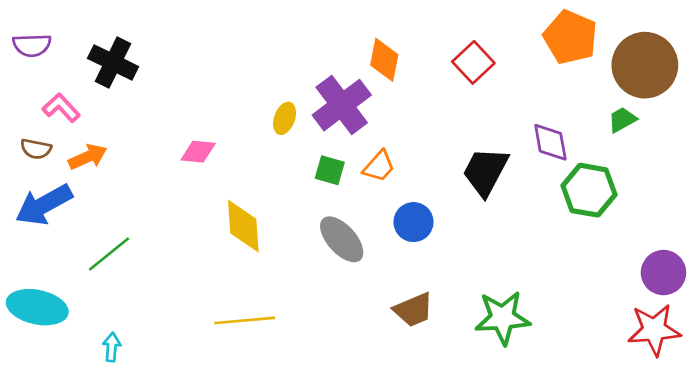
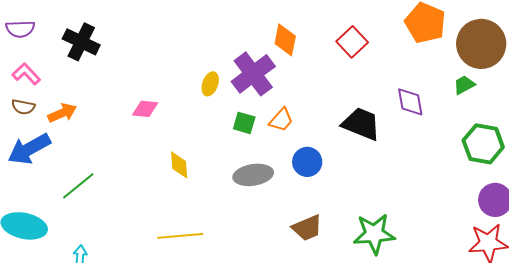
pink L-shape: (61, 108) -> (26, 74), moved
black trapezoid: (485, 172) -> (361, 124), turned 84
green hexagon: (589, 190) -> (483, 144), moved
yellow diamond: (243, 226) -> (179, 165), size x0.7
gray ellipse: (342, 239) -> (253, 175), turned -57

